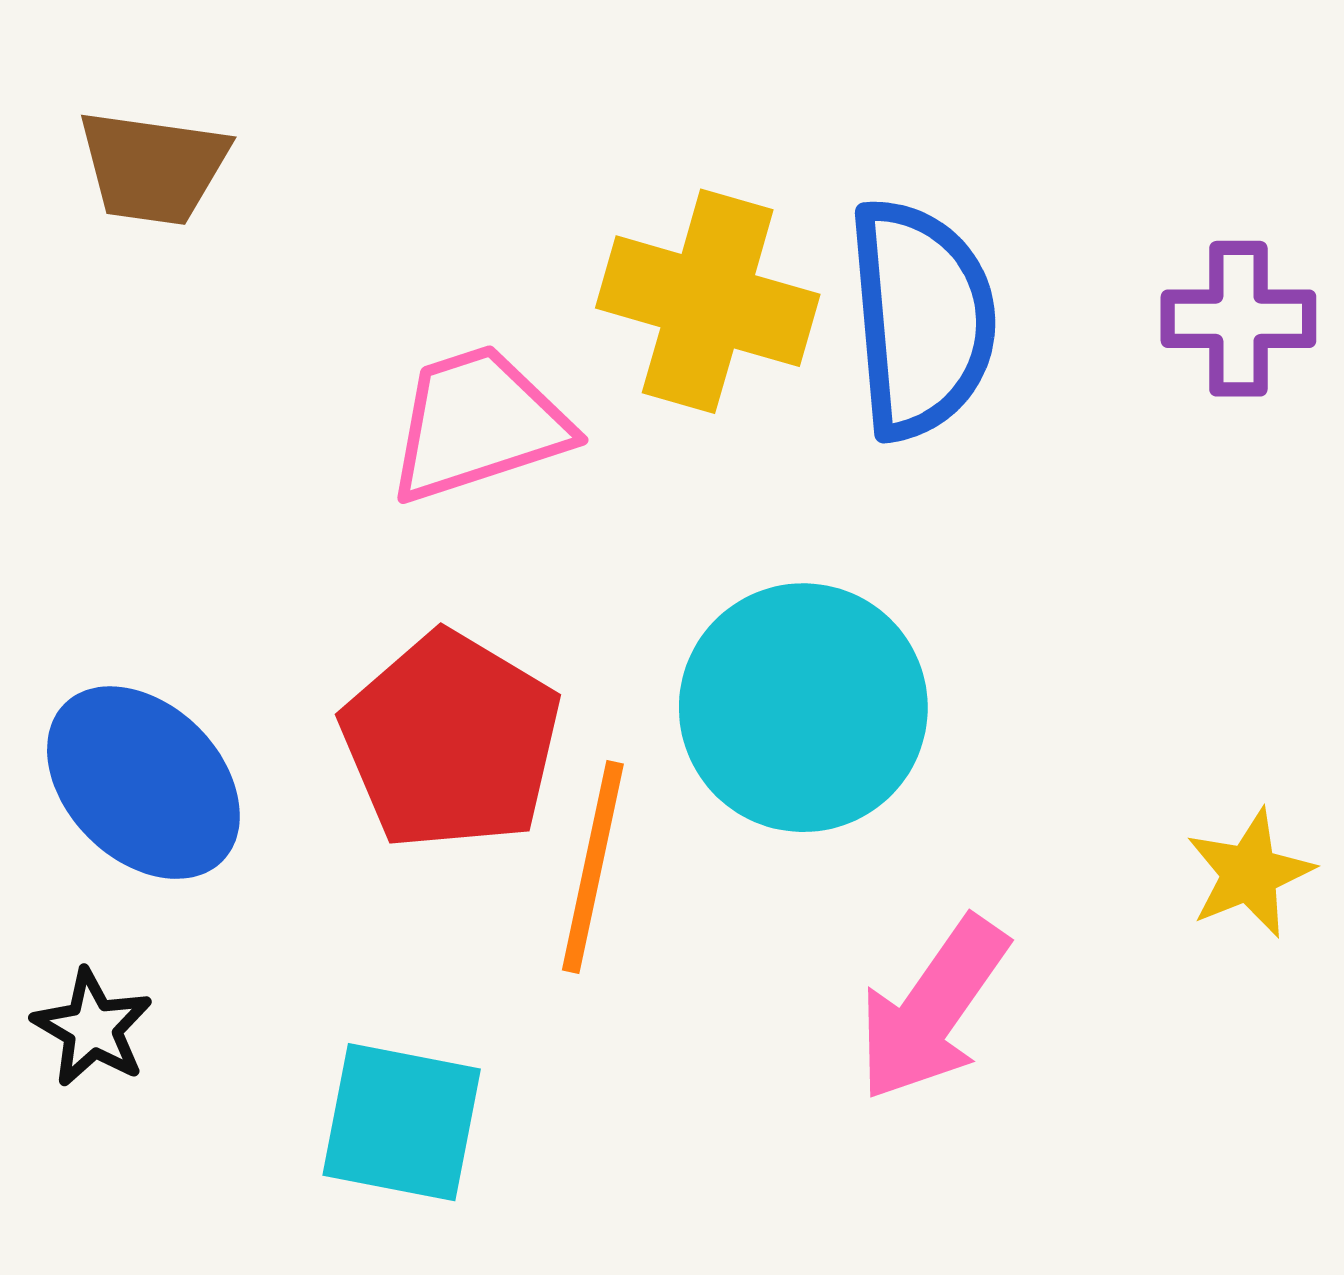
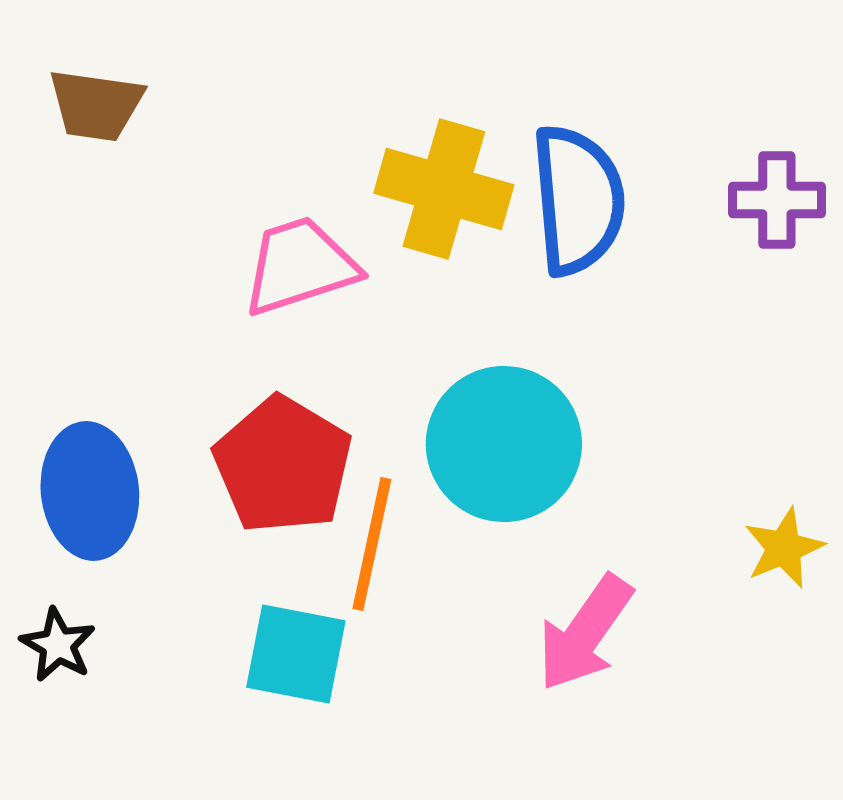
blue ellipse: (143, 783) -> (90, 491), turned 39
cyan square: (402, 1122) -> (296, 654), moved

